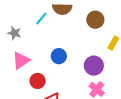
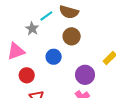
brown circle: (95, 20) -> (72, 36), moved
gray star: (14, 33) -> (32, 29), moved

